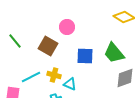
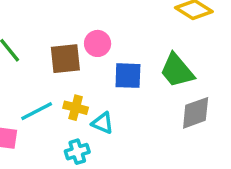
pink circle: (67, 27) -> (98, 43), moved
brown square: (48, 46) -> (65, 59), turned -36

